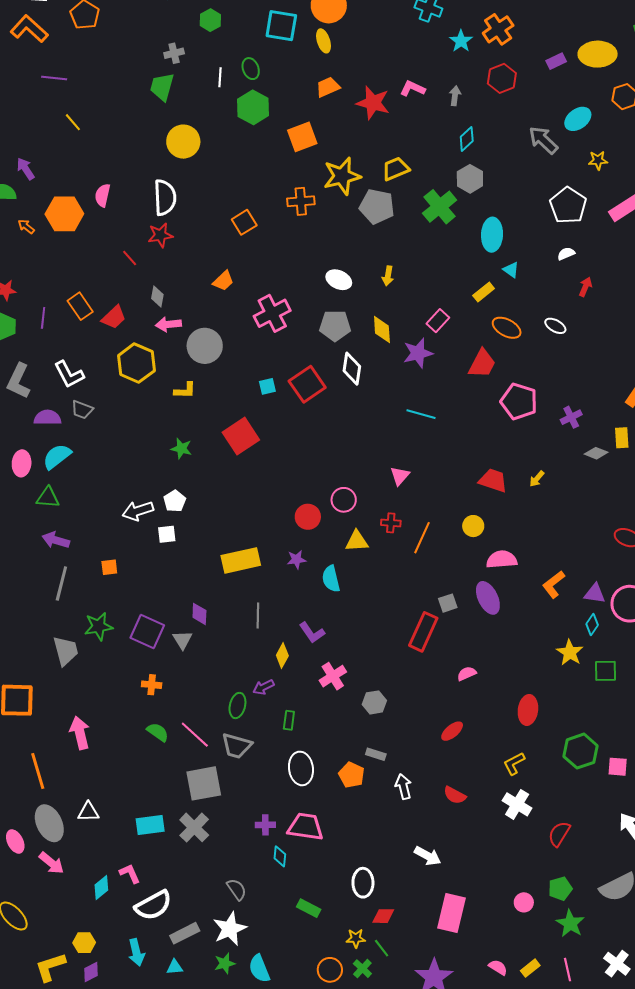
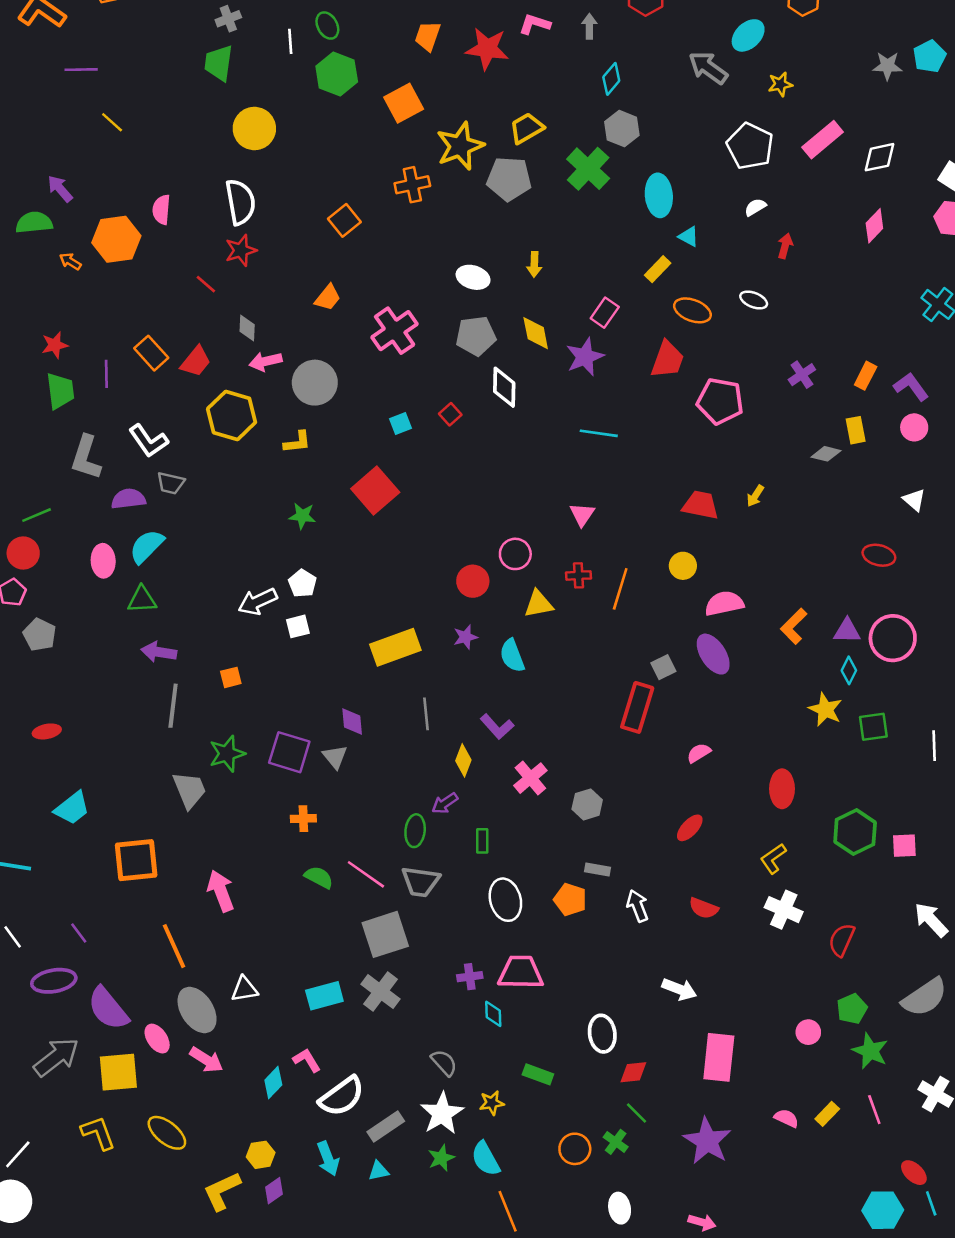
orange trapezoid: (328, 87) -> (428, 36), turned -40
red square: (307, 384) -> (450, 414), size x0.5
purple cross: (571, 417) -> (802, 375), moved
yellow star: (356, 938) -> (492, 1103), moved

